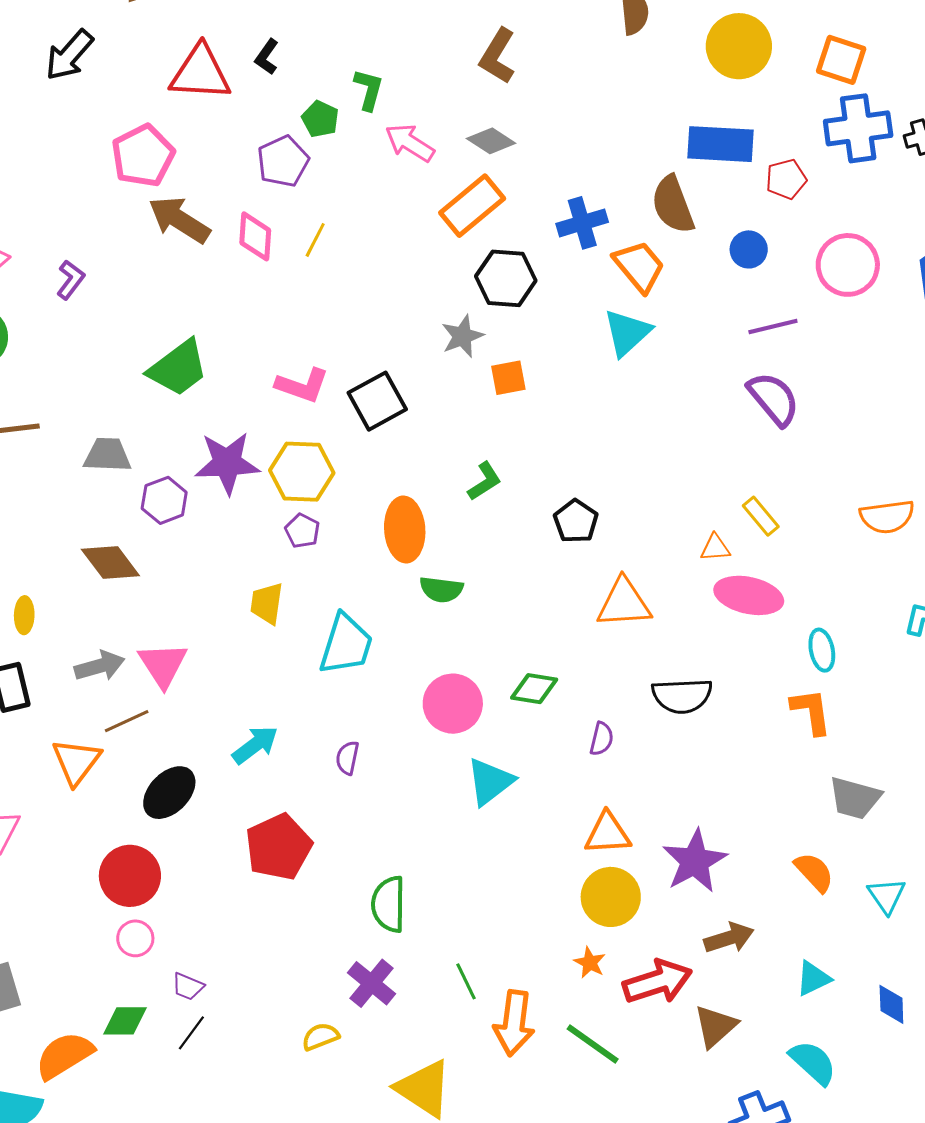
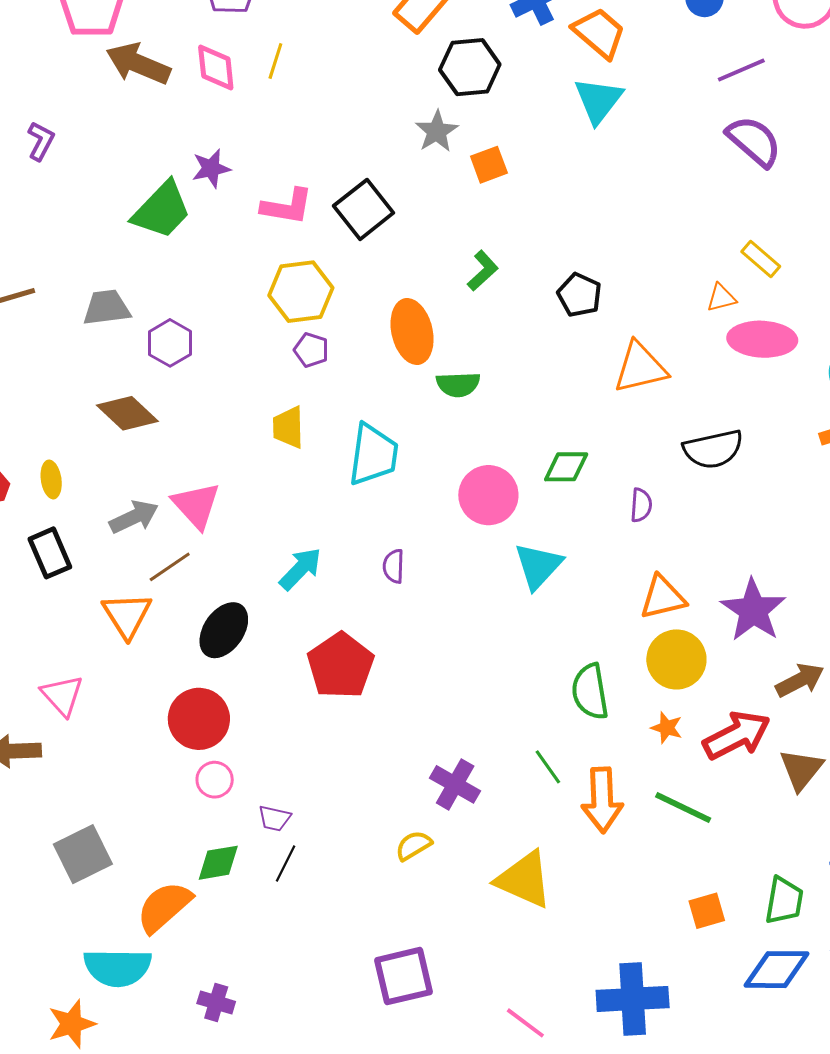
purple star: (227, 463) -> (211, 168), moved, size x0.6
green semicircle: (389, 904) -> (590, 692), moved

